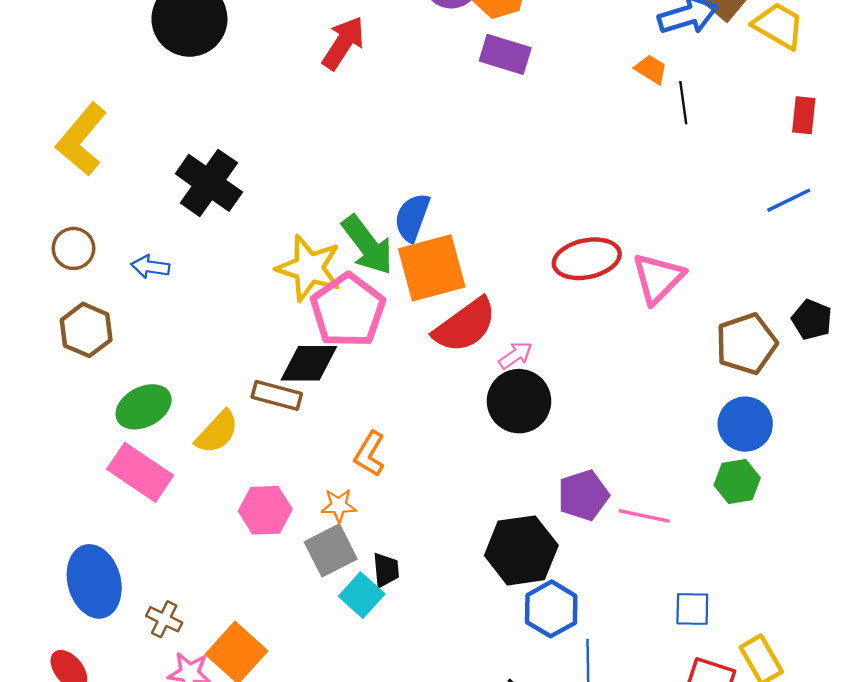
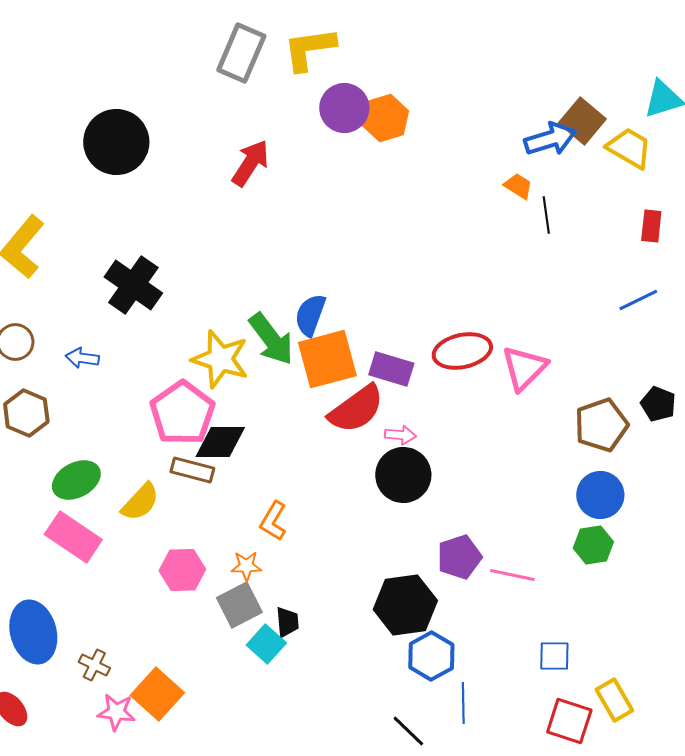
purple rectangle: (505, 54) -> (391, 369), moved
pink pentagon: (348, 310) -> (182, 413), moved
pink arrow: (516, 355) -> (400, 435), turned 40

